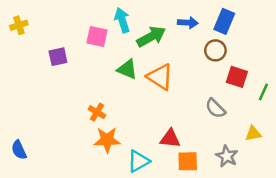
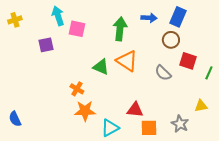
cyan arrow: (122, 20) -> (58, 16), moved
green arrow: (151, 37) -> (120, 29), turned -55
green triangle: (127, 69) -> (101, 67), moved
gray semicircle: (215, 108) -> (163, 73), moved

